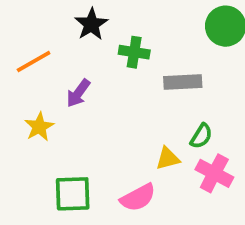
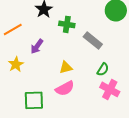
gray rectangle: (183, 82) -> (93, 40), turned 42
yellow triangle: (168, 158) -> (66, 67), moved
pink semicircle: (138, 198) -> (65, 88), moved

